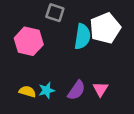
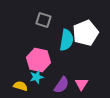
pink hexagon: (29, 41) -> (39, 60), moved
cyan star: (47, 90) -> (37, 77), moved

